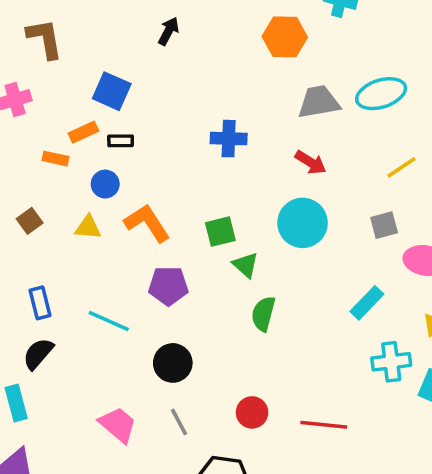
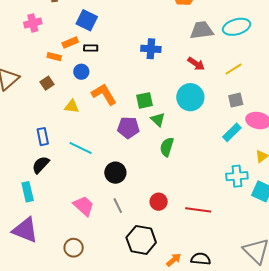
yellow line: (401, 167) -> (233, 69), moved
brown square: (30, 221) -> (47, 83), moved
yellow triangle: (88, 227) -> (72, 106), moved
purple pentagon: (168, 286) -> (128, 128), moved
cyan rectangle: (367, 303) -> (232, 132), moved

